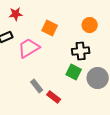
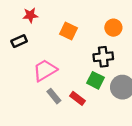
pink trapezoid: (29, 48) -> (45, 70), moved
red rectangle: (54, 97) -> (77, 98), moved

